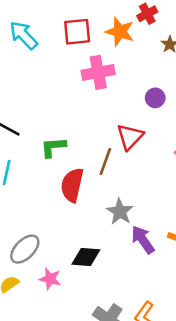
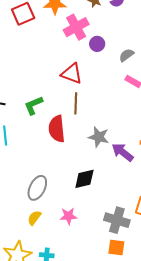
pink cross: (98, 72) -> (76, 27), moved
red triangle: (130, 137) -> (72, 74), moved, turned -35
pink star: (50, 279) -> (68, 216), moved

